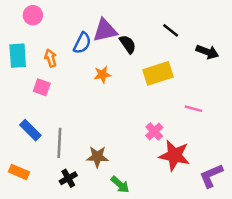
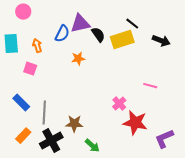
yellow rectangle: (158, 73) -> (122, 40), moved
orange rectangle: (19, 172) -> (23, 136), moved, turned -70
black cross: (68, 178) -> (51, 141), size x1.6

